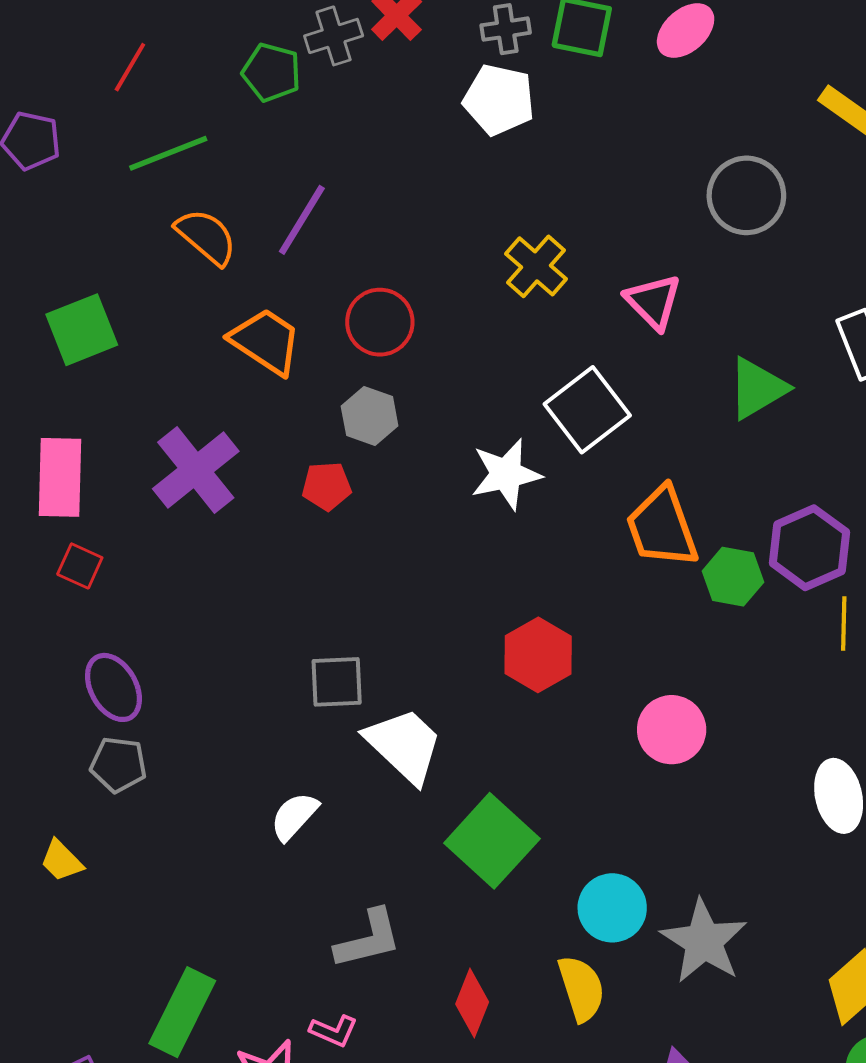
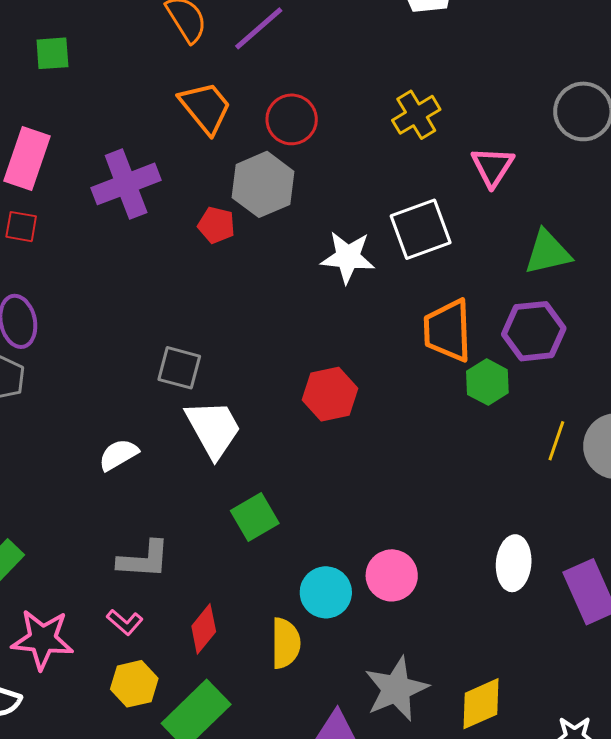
green square: (82, 330) -> (52, 53), moved, size x0.7
gray hexagon: (370, 416) -> (263, 184), size x1.5
purple hexagon: (810, 548) -> (534, 331), moved
red square: (80, 566) -> (21, 227), turned -32
pink circle: (672, 730) -> (392, 575), moved
green square: (492, 841) -> (255, 517), size x0.7
gray star: (704, 941) -> (396, 689), moved
pink L-shape: (334, 1031) -> (125, 622), moved

